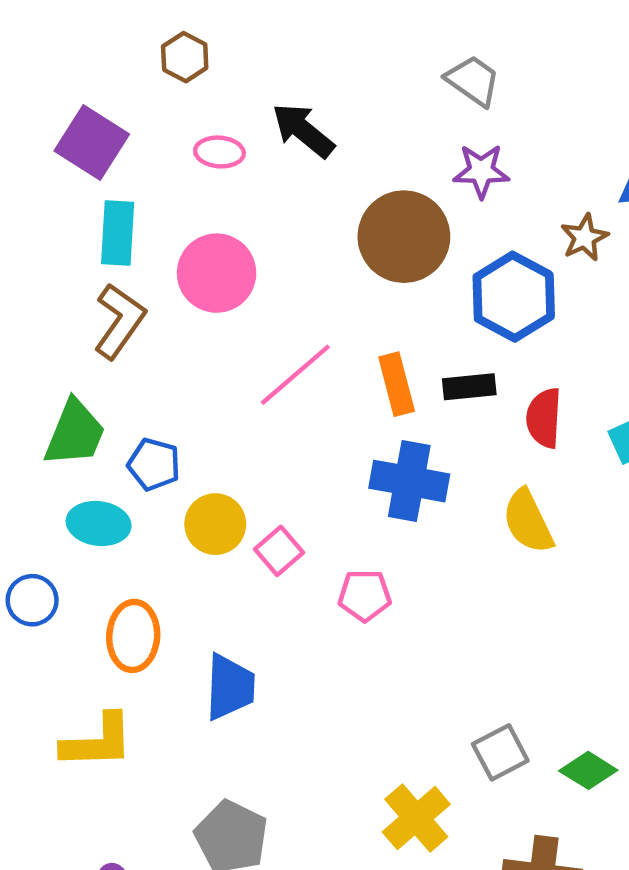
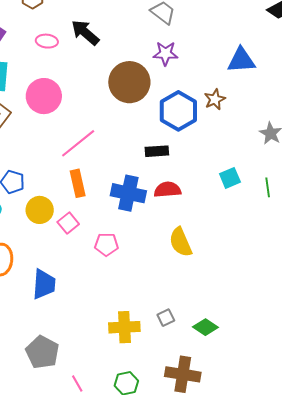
brown star: (584, 238) -> (215, 99), moved
orange rectangle: (397, 384) -> (78, 183), moved
red semicircle: (544, 418) -> (167, 190), moved, turned 80
yellow semicircle: (528, 521) -> (181, 242), moved
gray square: (500, 752) -> (166, 318), size x0.7
yellow cross: (416, 818) -> (124, 327), moved, turned 36

